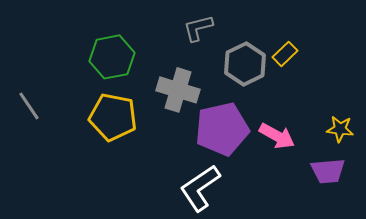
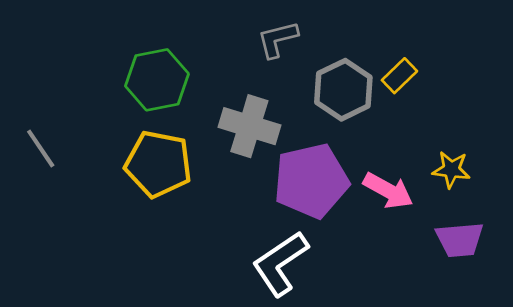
yellow star: (340, 129) -> (451, 170), moved

